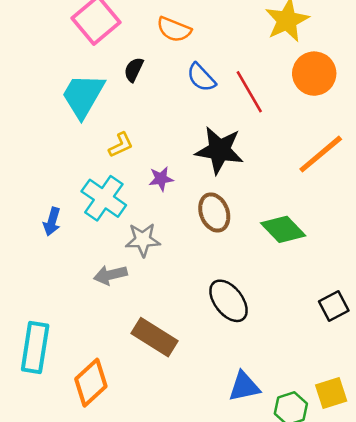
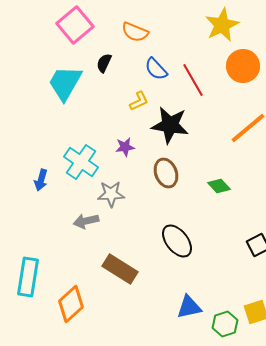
yellow L-shape: (121, 145) -> (139, 101), moved
green diamond: (283, 229) -> (219, 186), size x0.7

